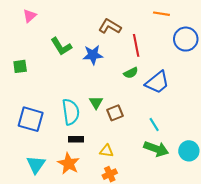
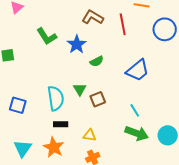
red line: (136, 45) -> (123, 24), moved
blue star: (93, 55) -> (77, 44), turned -30
green semicircle: (131, 73) -> (97, 61), moved
blue square: (31, 119) -> (18, 105), size x0.7

